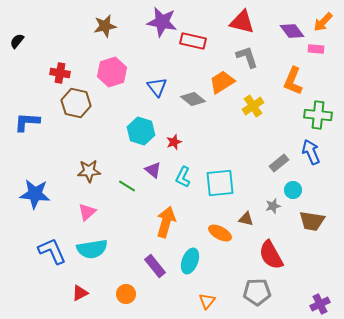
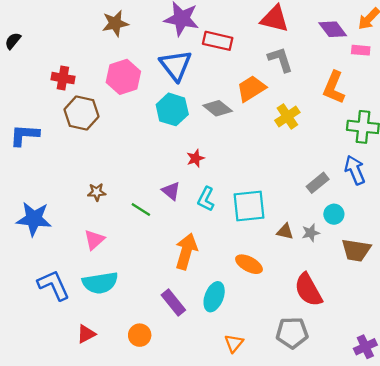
blue triangle: (157, 87) -> (176, 65), moved, size x1.4
cyan hexagon: (141, 131) -> (172, 109), moved
brown star: (89, 171) -> (97, 192), size x0.7
brown triangle: (246, 219) -> (285, 232), moved

